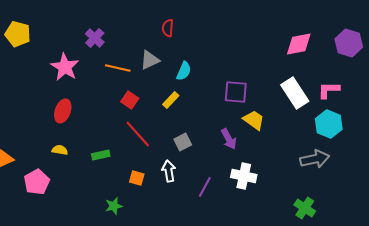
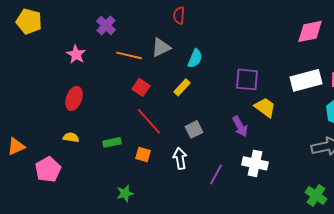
pink star: (65, 67) -> (76, 54), size x0.7
white rectangle: (295, 93) -> (306, 80), turned -72
orange square: (137, 178) -> (143, 154), moved

